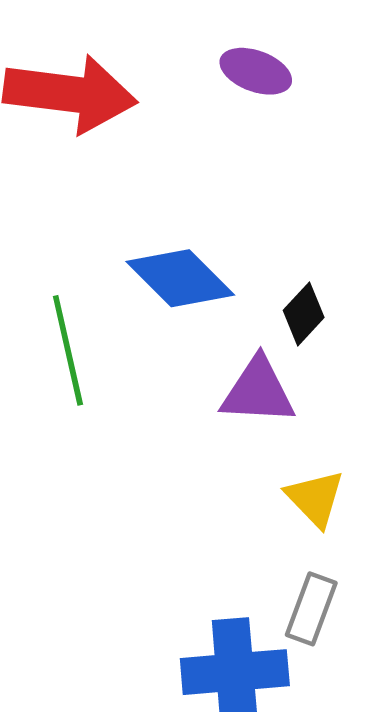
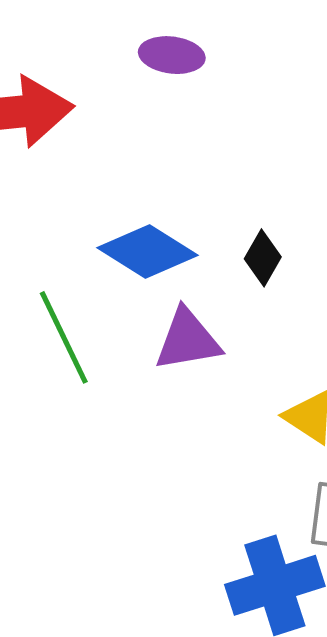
purple triangle: (258, 391) -> (188, 340), moved

